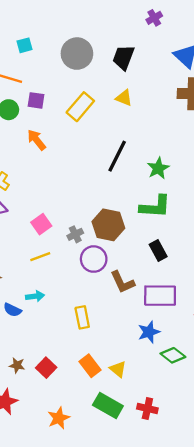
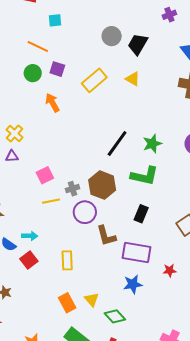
gray circle: (77, 54) -> (112, 36), moved, size x0.7
black line: (117, 156) -> (117, 143), moved
black rectangle: (158, 251) -> (141, 214), turned 42
yellow line: (40, 257) -> (51, 201), moved
blue star: (149, 332) -> (133, 284), moved
green diamond: (173, 355) -> (115, 316), moved
red square: (46, 368) -> (29, 260), moved
yellow triangle: (118, 369) -> (92, 300), moved

